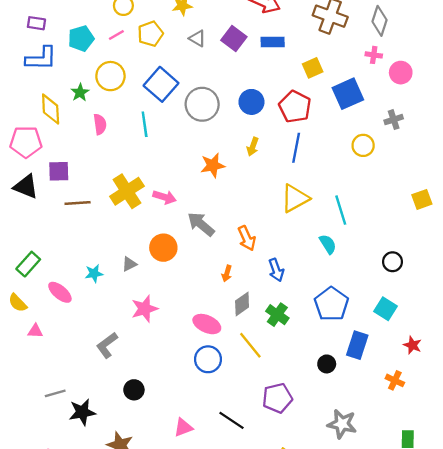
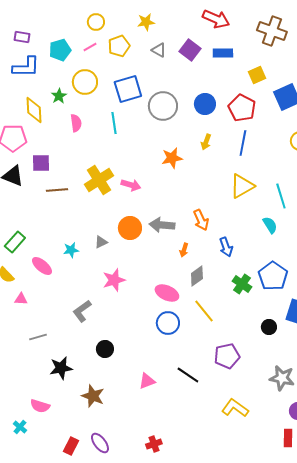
blue square: (161, 84) -> (128, 89), turned 32
gray arrow: (201, 224) -> (162, 225), moved, turned -35
green cross: (277, 315) -> (242, 284), moved
gray line: (55, 393) -> (38, 337), moved

